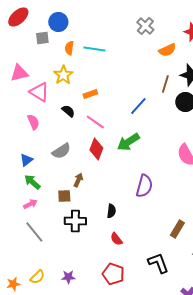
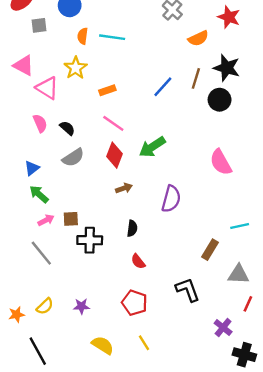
gray square: (42, 38) -> (39, 25), moved
pink triangle: (19, 73) -> (24, 65), turned 42
blue line: (138, 106) -> (163, 87), moved
black semicircle: (68, 111) -> (67, 128), moved
brown arrow: (78, 180) -> (124, 188), moved, turned 48
brown square: (64, 196) -> (71, 219), moved
pink arrow: (30, 204) -> (46, 220), moved

